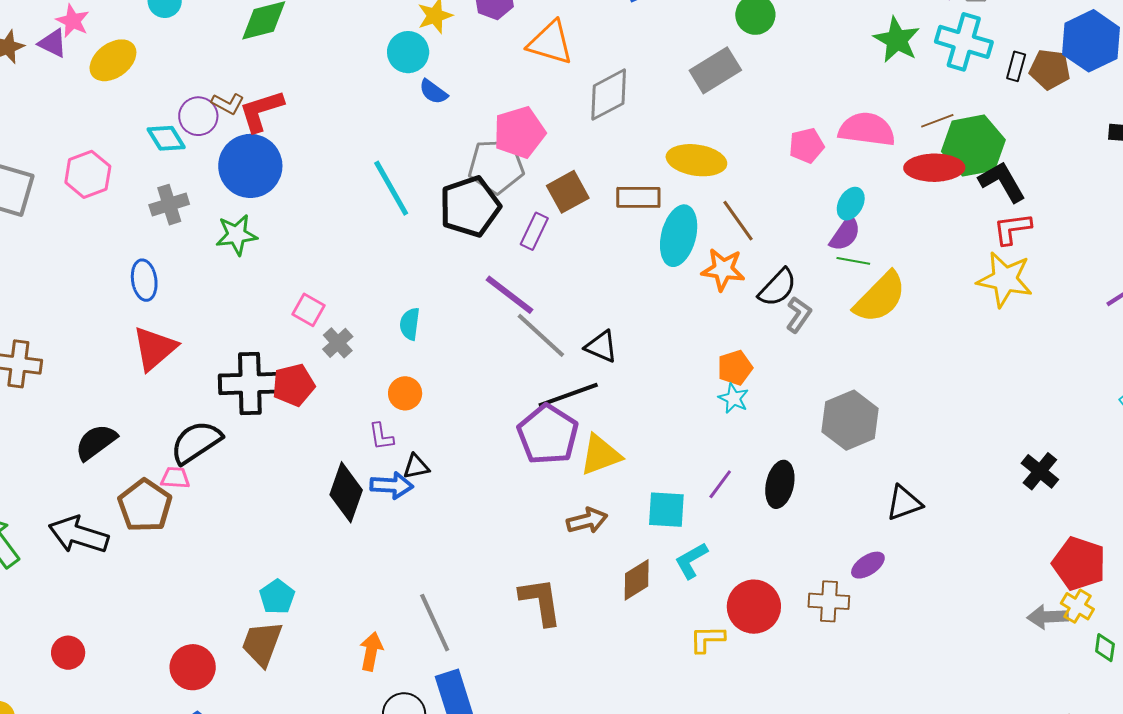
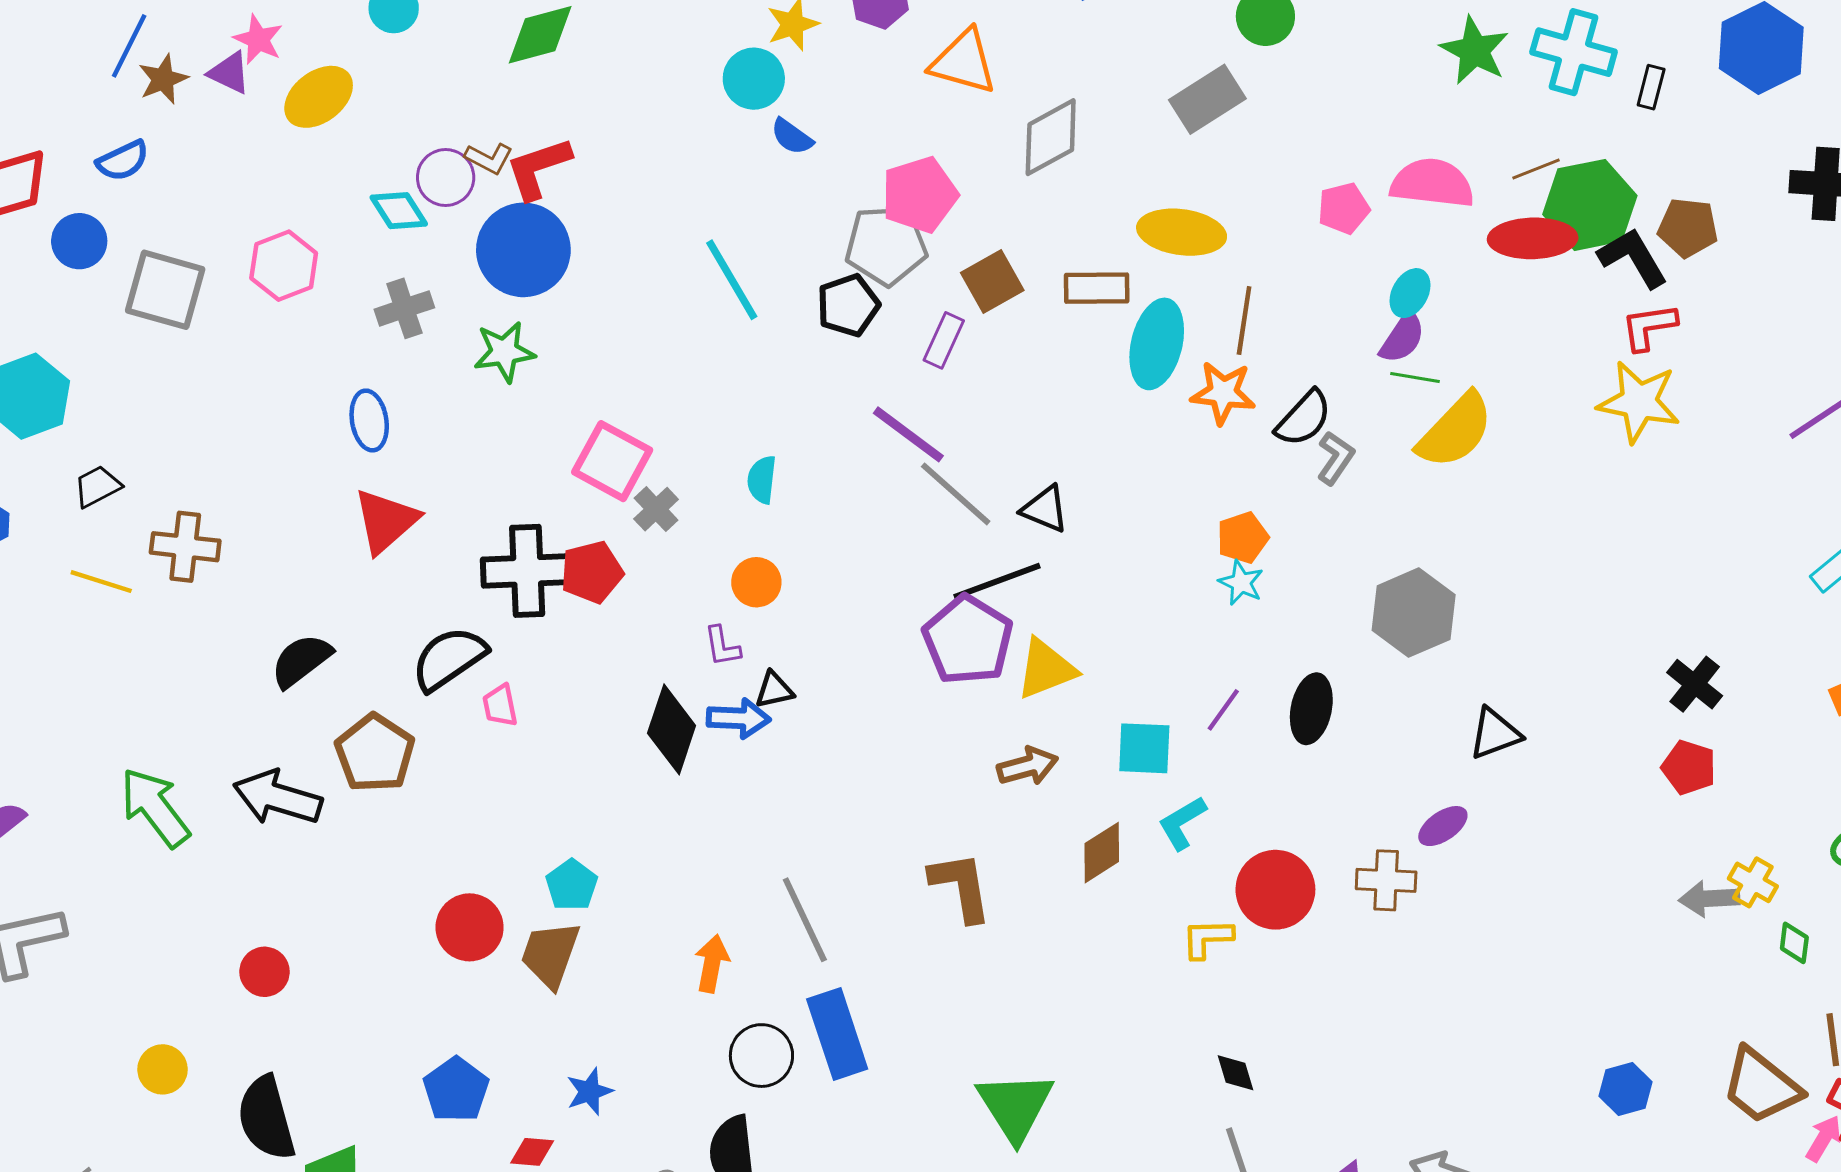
brown pentagon: (1050, 69) -> (1688, 228), moved
black pentagon: (470, 207) -> (848, 305), size x0.7
brown line: (738, 221) -> (1244, 321), turned 45
pink square: (308, 310) -> (612, 461), size x1.6
pink trapezoid: (175, 478) -> (500, 705), moved, turned -104
red pentagon: (1079, 564) -> (1689, 767), moved, size x0.7
red circle: (193, 667) -> (470, 927), moved

